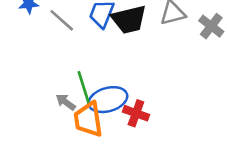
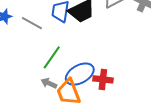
green line: (84, 87) -> (52, 57), moved, turned 65

